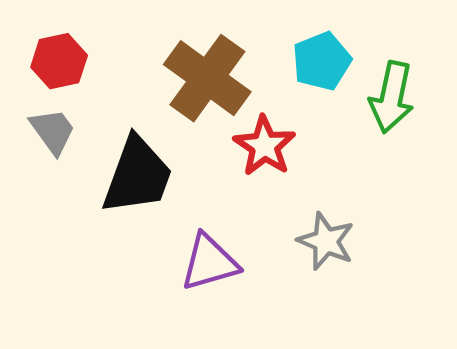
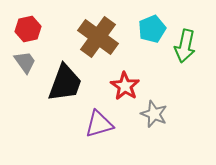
red star: (265, 146) -> (125, 86), moved

